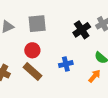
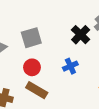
blue cross: (66, 64) -> (70, 66), moved

